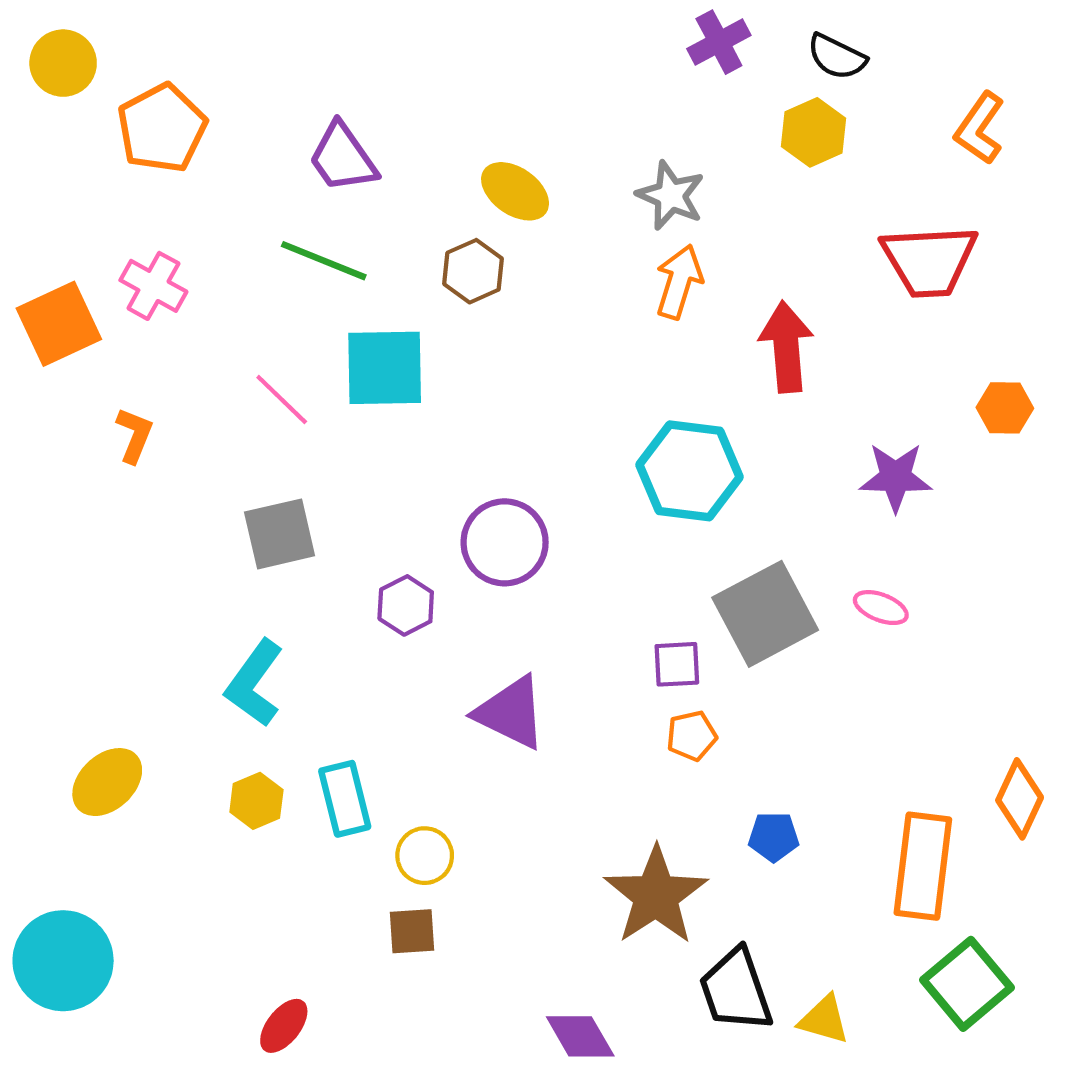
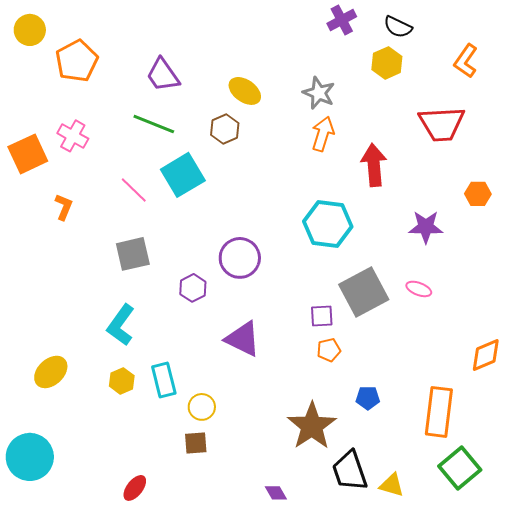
cyan square: (385, 368) -> (183, 175), turned -30
orange diamond: (1020, 799) -> (486, 355), moved, turned 42
purple diamond: (580, 1036) -> (276, 493), size x0.7

